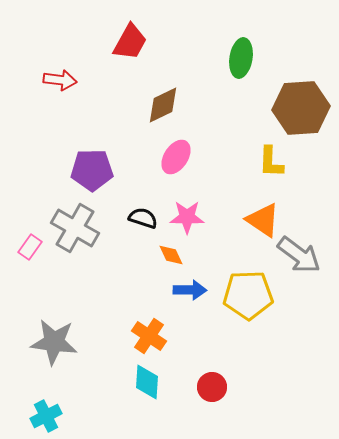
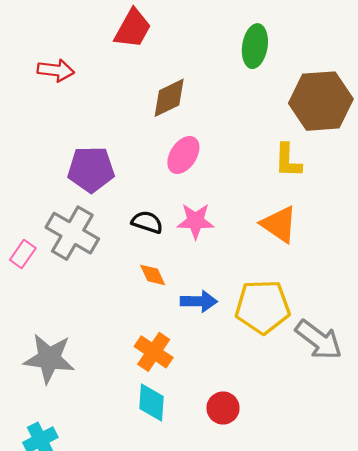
orange diamond: (171, 255) -> (153, 275), moved
gray arrow: (299, 255) -> (319, 340), moved

